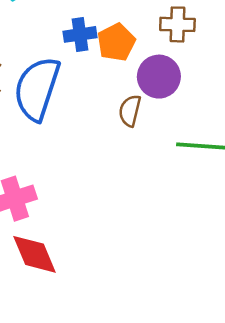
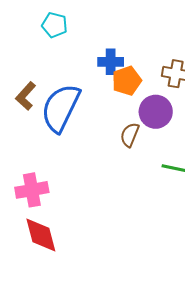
blue cross: (80, 34) -> (111, 62), moved

